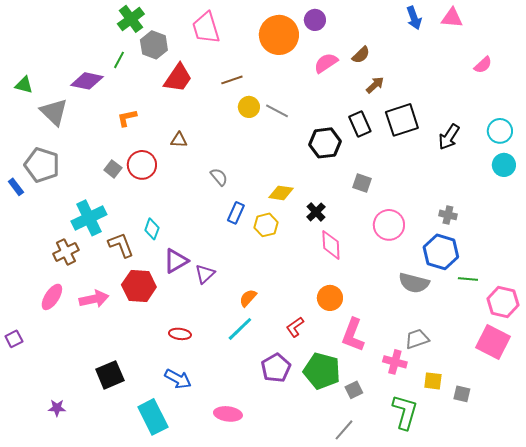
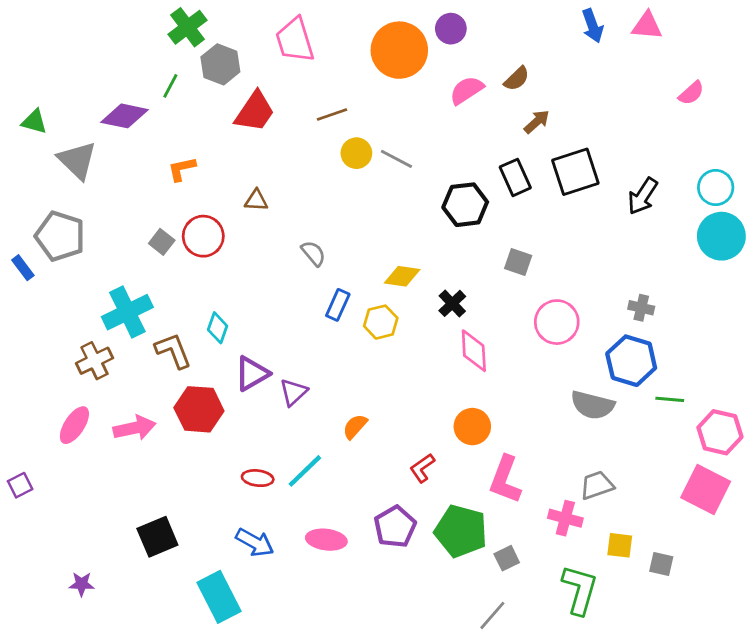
cyan circle: (504, 165) -> (721, 236), size x1.4
cyan line: (240, 329) -> (305, 471), moved
pink ellipse: (228, 414) -> (326, 540), moved

